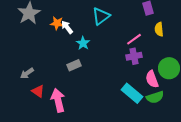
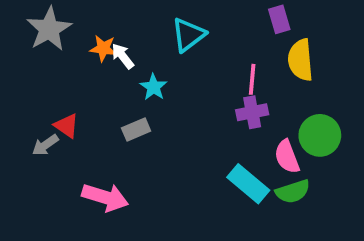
yellow semicircle: (159, 29) -> (301, 60), size x1.5
pink line: (134, 39) -> (252, 79), turned -49
red triangle: (38, 91) -> (66, 126), moved
pink arrow: (58, 100) -> (105, 197), turned 120

